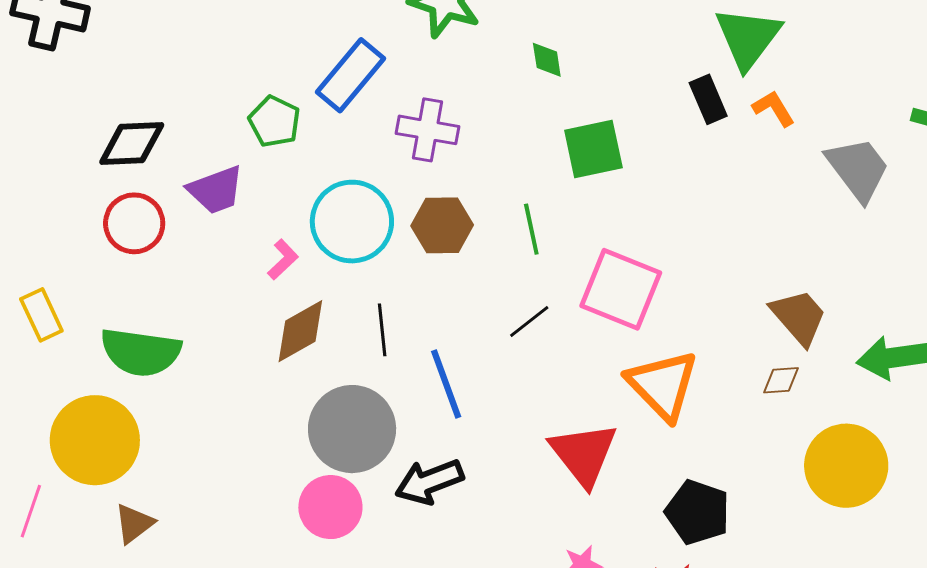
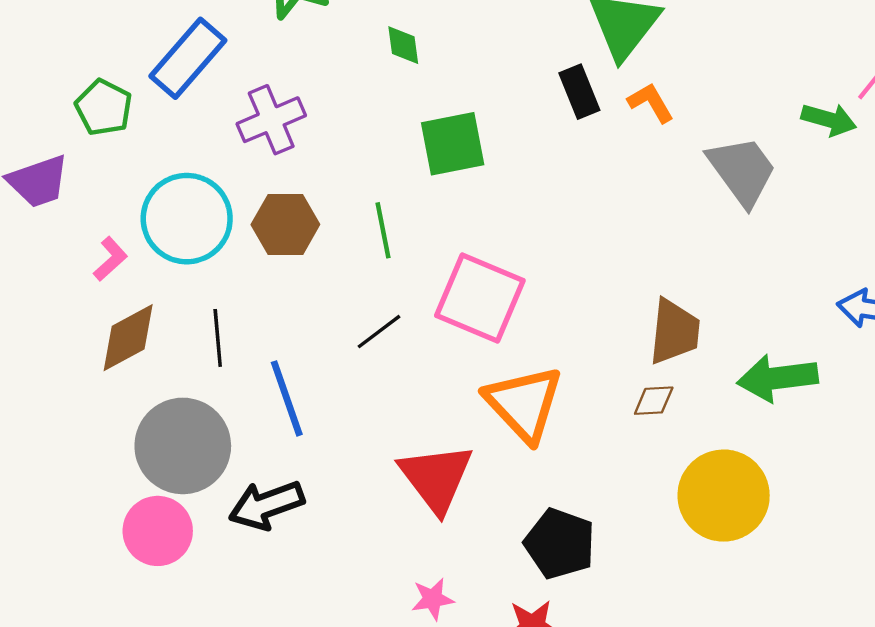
purple cross: (427, 130) -> (271, 120), turned -34
brown trapezoid: (799, 317) -> (674, 332), turned 46

